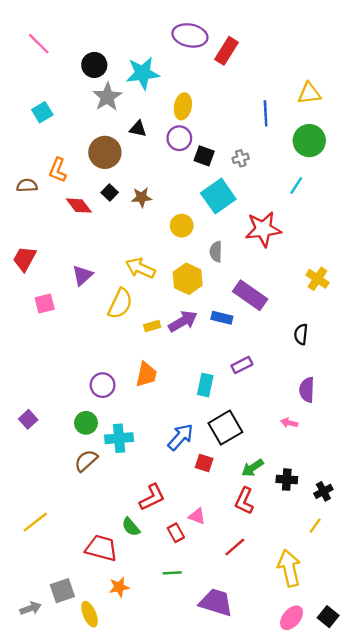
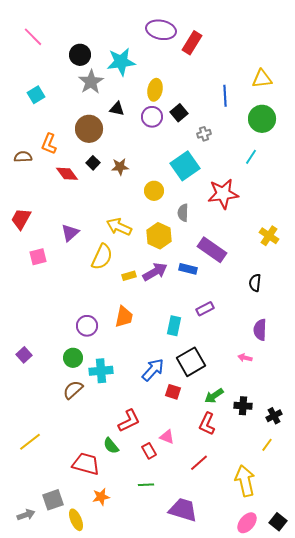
black square: (204, 156) -> (179, 113), moved, turned 30

